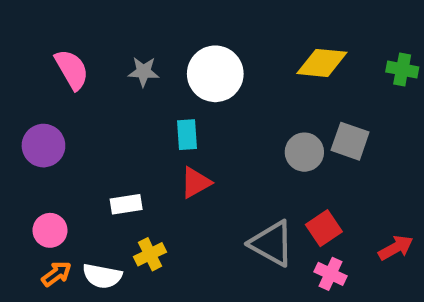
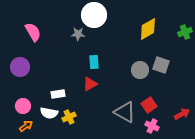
yellow diamond: (322, 63) -> (148, 29), turned -35
green cross: (402, 69) -> (185, 32), turned -32
gray star: (143, 72) -> (78, 34), moved
white circle: (215, 74) -> (94, 15), moved
cyan rectangle: (187, 135) -> (94, 62), moved
white semicircle: (102, 276) -> (49, 113), moved

